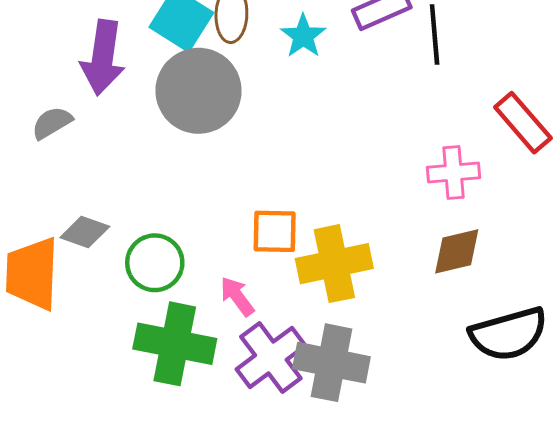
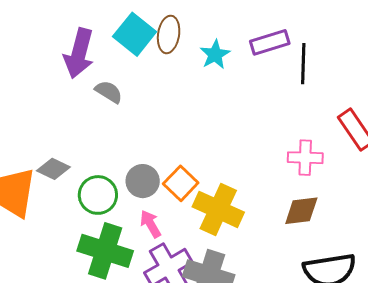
gray circle: (199, 91) -> (143, 181), moved, size x0.6
gray semicircle: (52, 123) -> (109, 92), moved, turned 56
orange square: (275, 231) -> (181, 183), turned 36
yellow cross: (334, 264) -> (218, 209), turned 30

